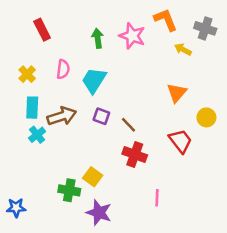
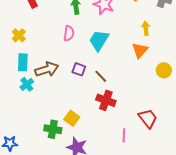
yellow arrow: (183, 49) -> (146, 28), moved, turned 56
pink semicircle: (63, 69) -> (69, 33), moved
cyan trapezoid: (94, 80) -> (99, 40), moved
red trapezoid: (180, 141) -> (148, 118), moved

